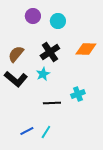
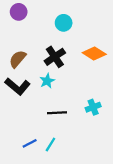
purple circle: (33, 16) -> (19, 12), moved
orange diamond: (86, 49) -> (94, 54), turned 30
cyan cross: (78, 94) -> (93, 107), moved

